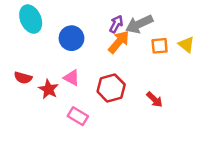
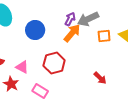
pink triangle: (71, 78) -> (22, 67), moved
red hexagon: (111, 88) -> (54, 63), moved
red star: (49, 89) -> (11, 84), moved

